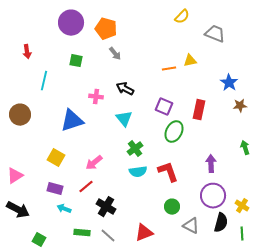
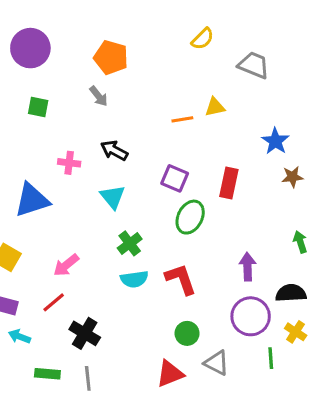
orange pentagon: (106, 29) -> (111, 57), moved
black semicircle: (221, 223) -> (291, 293), moved, turned -108
red triangle: (144, 233) -> (170, 374), moved
green line: (242, 234) -> (271, 358), moved
gray line: (108, 236) -> (88, 378), turned 42

